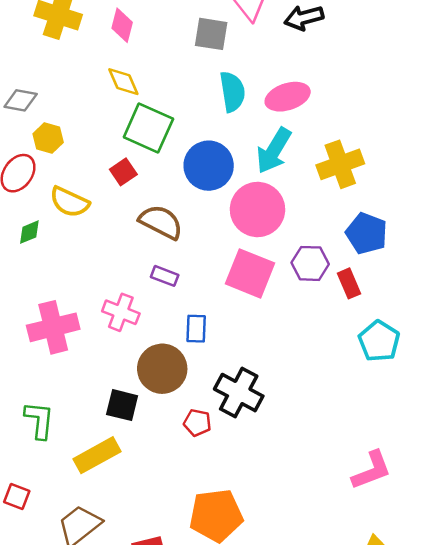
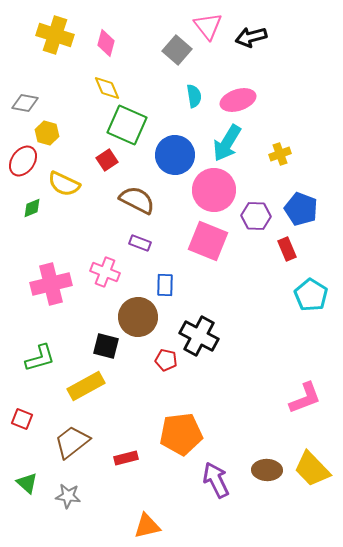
gray square: (211, 34) -> (177, 50), turned 32
cyan semicircle: (232, 92) -> (194, 96), size x0.7
yellow cross: (340, 164) -> (280, 154), size x0.6
purple hexagon: (310, 263) -> (256, 216), moved
green L-shape: (39, 420) -> (40, 358), turned 68

